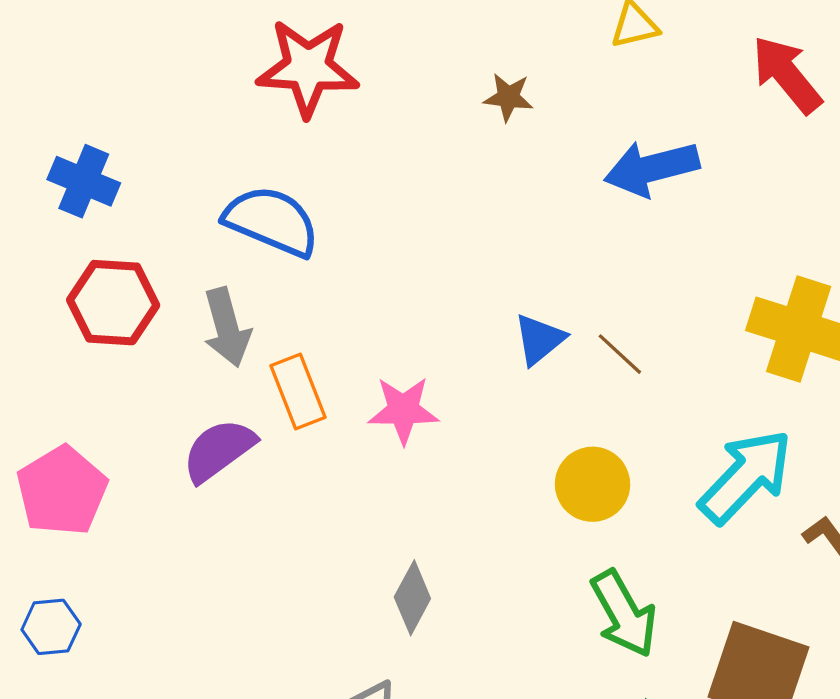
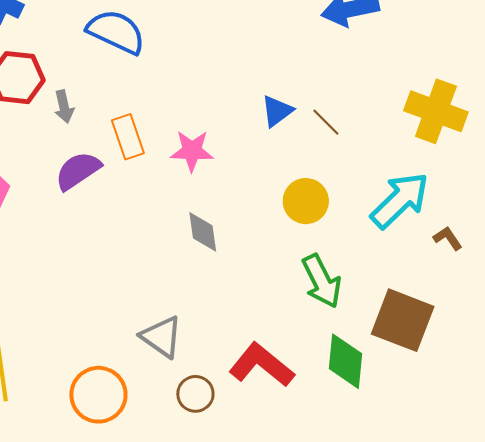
gray arrow: (227, 327) -> (64, 107), moved, size x0.7
gray diamond: (412, 598) -> (203, 232), moved, turned -39

